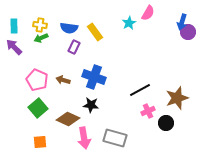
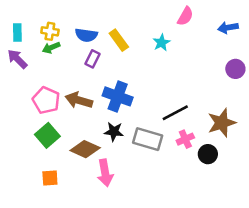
blue arrow: (182, 22) -> (228, 28), turned 63
cyan star: (129, 23) -> (161, 43), moved
purple circle: (188, 32) -> (235, 69), moved
brown arrow: (63, 80) -> (79, 100), size x1.5
gray rectangle: (115, 138) -> (148, 139), moved

